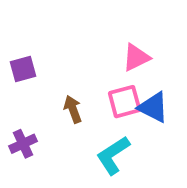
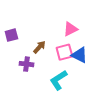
brown arrow: (73, 109) -> (39, 47), moved, turned 64
purple cross: (23, 144) -> (26, 64), moved, turned 32

